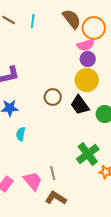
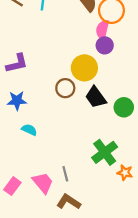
pink semicircle: (86, 45) -> (102, 30), turned 120
yellow circle: (87, 80) -> (84, 68), moved
cyan semicircle: (21, 134) -> (29, 130), turned 104

